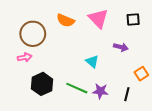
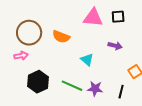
pink triangle: (98, 18) -> (93, 18), turned -40
black square: (133, 19) -> (118, 17), moved
orange semicircle: (66, 20) -> (61, 37), moved

